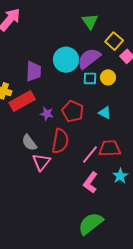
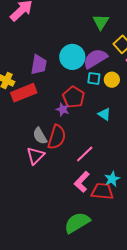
red pentagon: (73, 111) -> (74, 97), moved
purple star: (47, 114) -> (63, 109), moved
gray semicircle: (29, 143) -> (40, 136), moved
red trapezoid: (110, 148) -> (102, 191), moved

